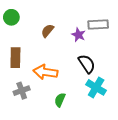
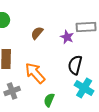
black semicircle: (87, 64) -> (75, 65), turned -132
orange arrow: (45, 72) -> (35, 73), turned 40

